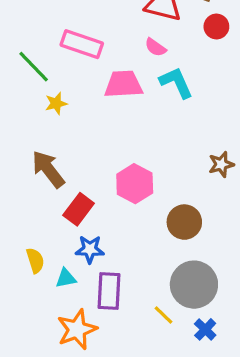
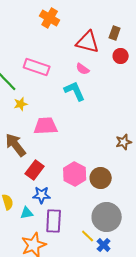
cyan L-shape: (176, 83) -> (75, 91), moved
pink trapezoid: (123, 84) -> (46, 126), moved
pink hexagon: (135, 184) -> (75, 174), moved
blue cross: (205, 329) -> (104, 245), moved

